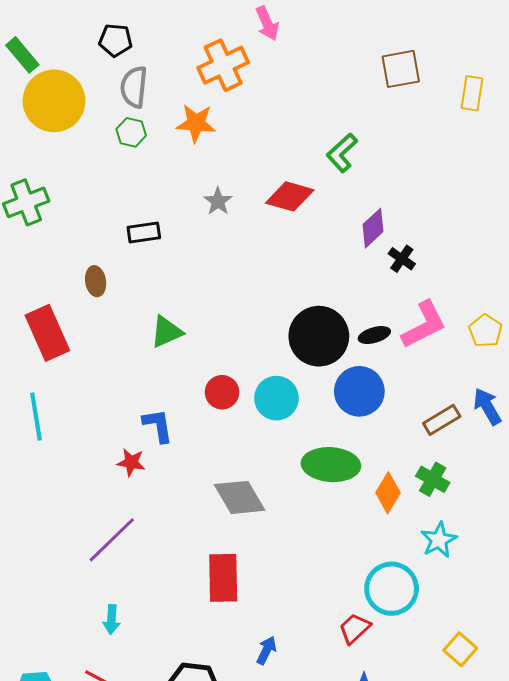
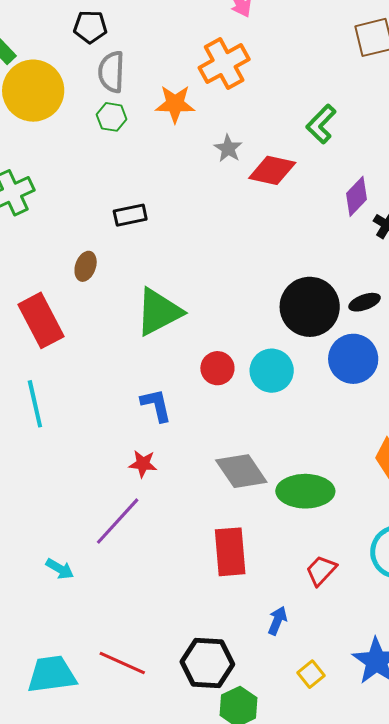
orange cross: (223, 65) -> (224, 64), moved
gray star: (218, 201) -> (228, 148), moved
brown ellipse: (96, 281) -> (86, 266), turned 32
green triangle: (166, 332) -> (159, 312), size x1.5
red star: (131, 462) -> (143, 464), moved
green ellipse: (331, 465) -> (305, 491), moved
cyan arrow: (111, 620) -> (60, 569), moved, turned -60
red trapezoid: (355, 628) -> (321, 571), moved

